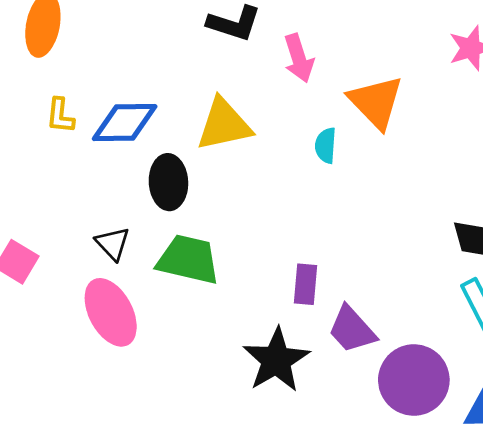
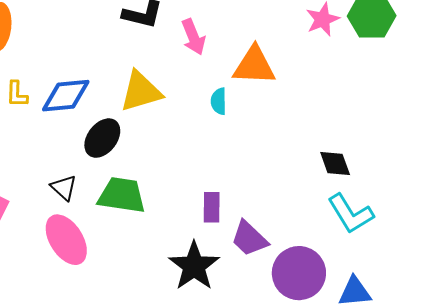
orange triangle: (376, 102) -> (254, 66), turned -39
black ellipse: (168, 182) -> (102, 138), turned 45

